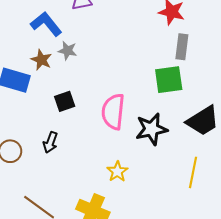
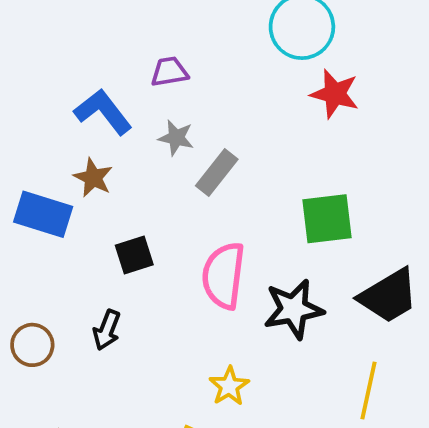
gray rectangle: (182, 47) -> (217, 172), moved, turned 30
gray star: (67, 51) -> (176, 138), moved

